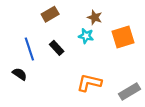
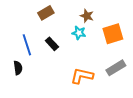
black semicircle: (20, 74) -> (18, 68), turned 48
gray rectangle: (130, 91) -> (116, 68), moved

